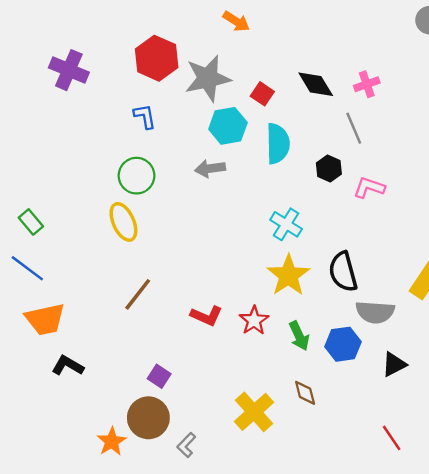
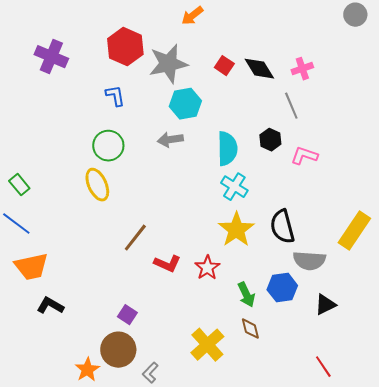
orange arrow: (236, 21) -> (192, 16), turned 110
red square: (262, 94) -> (224, 66), moved
cyan semicircle: (278, 144) -> (227, 149), moved
brown line: (138, 294) -> (135, 238), moved
green arrow: (299, 336) -> (246, 295), moved

